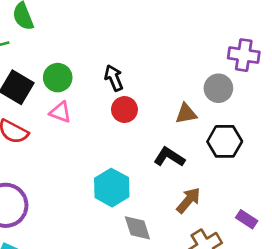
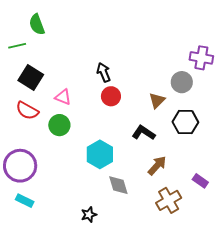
green circle: (58, 78) -> (59, 125), moved
brown triangle: (186, 114) -> (157, 101), turned -36

